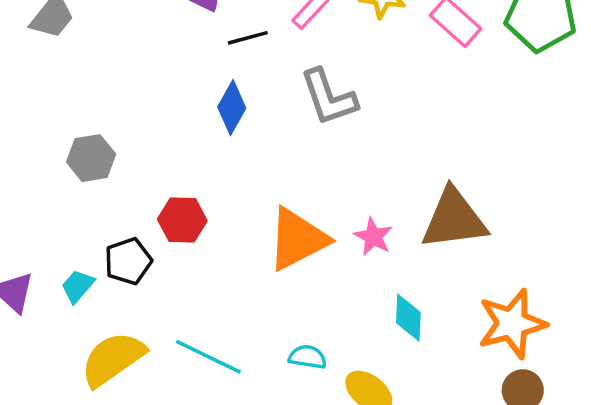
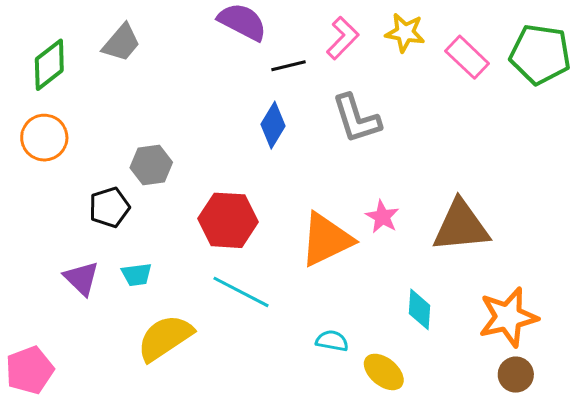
red hexagon: (182, 220) -> (228, 220), size x1.4
pink star: (373, 237) -> (382, 217), moved
black pentagon: (128, 261) -> (109, 207), moved
cyan trapezoid: (78, 286) -> (137, 275), turned -140
cyan line: (208, 357) -> (241, 292), moved

